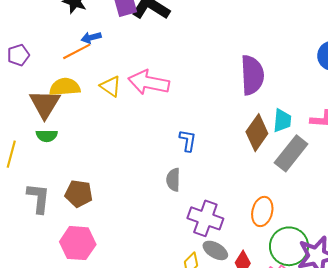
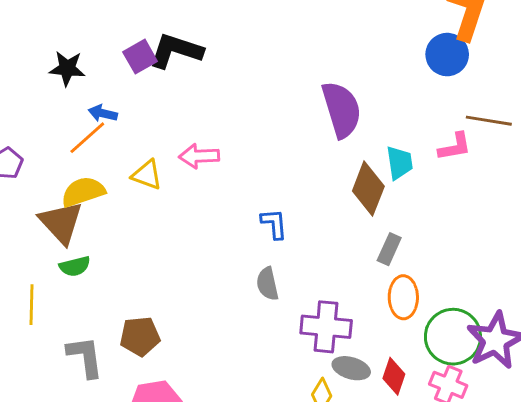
blue arrow: (91, 38) -> (103, 113), turned 42
pink arrow: (149, 82) -> (199, 156), size x0.7
gray rectangle: (291, 153) -> (389, 249), moved, size x0.6

